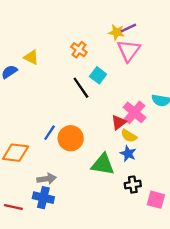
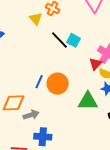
yellow triangle: (31, 57) -> (36, 19), moved, turned 32
cyan square: (98, 75) -> (74, 40), moved
gray arrow: (47, 179) -> (31, 115), moved

